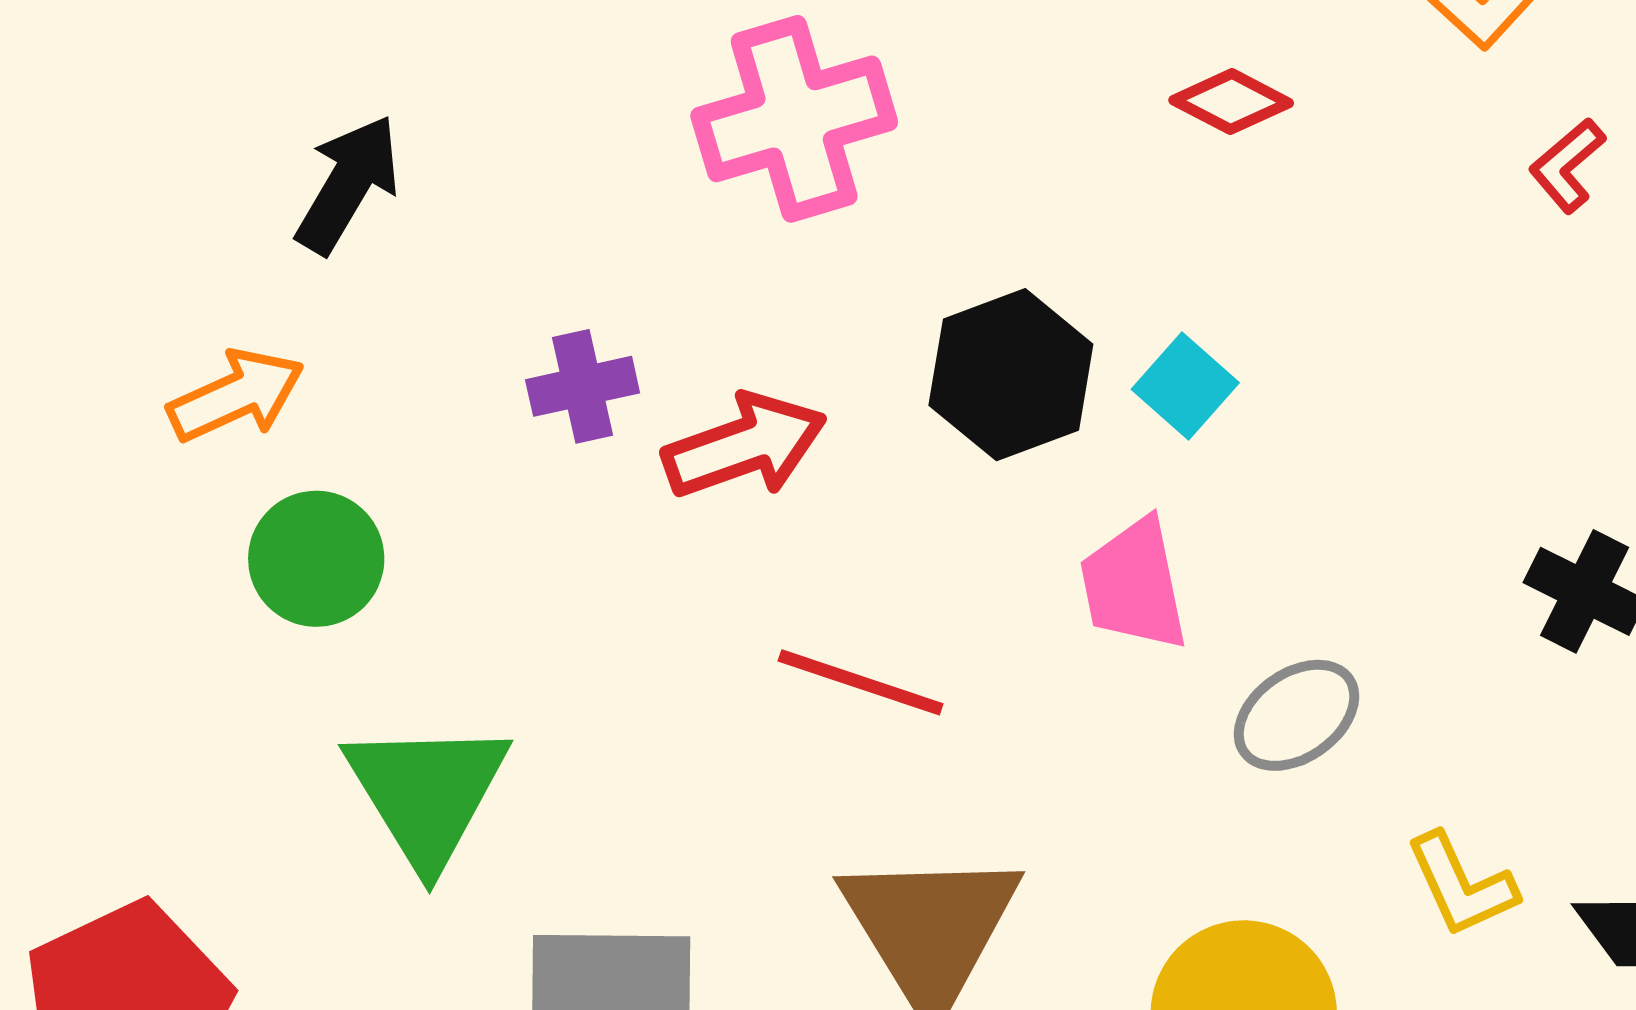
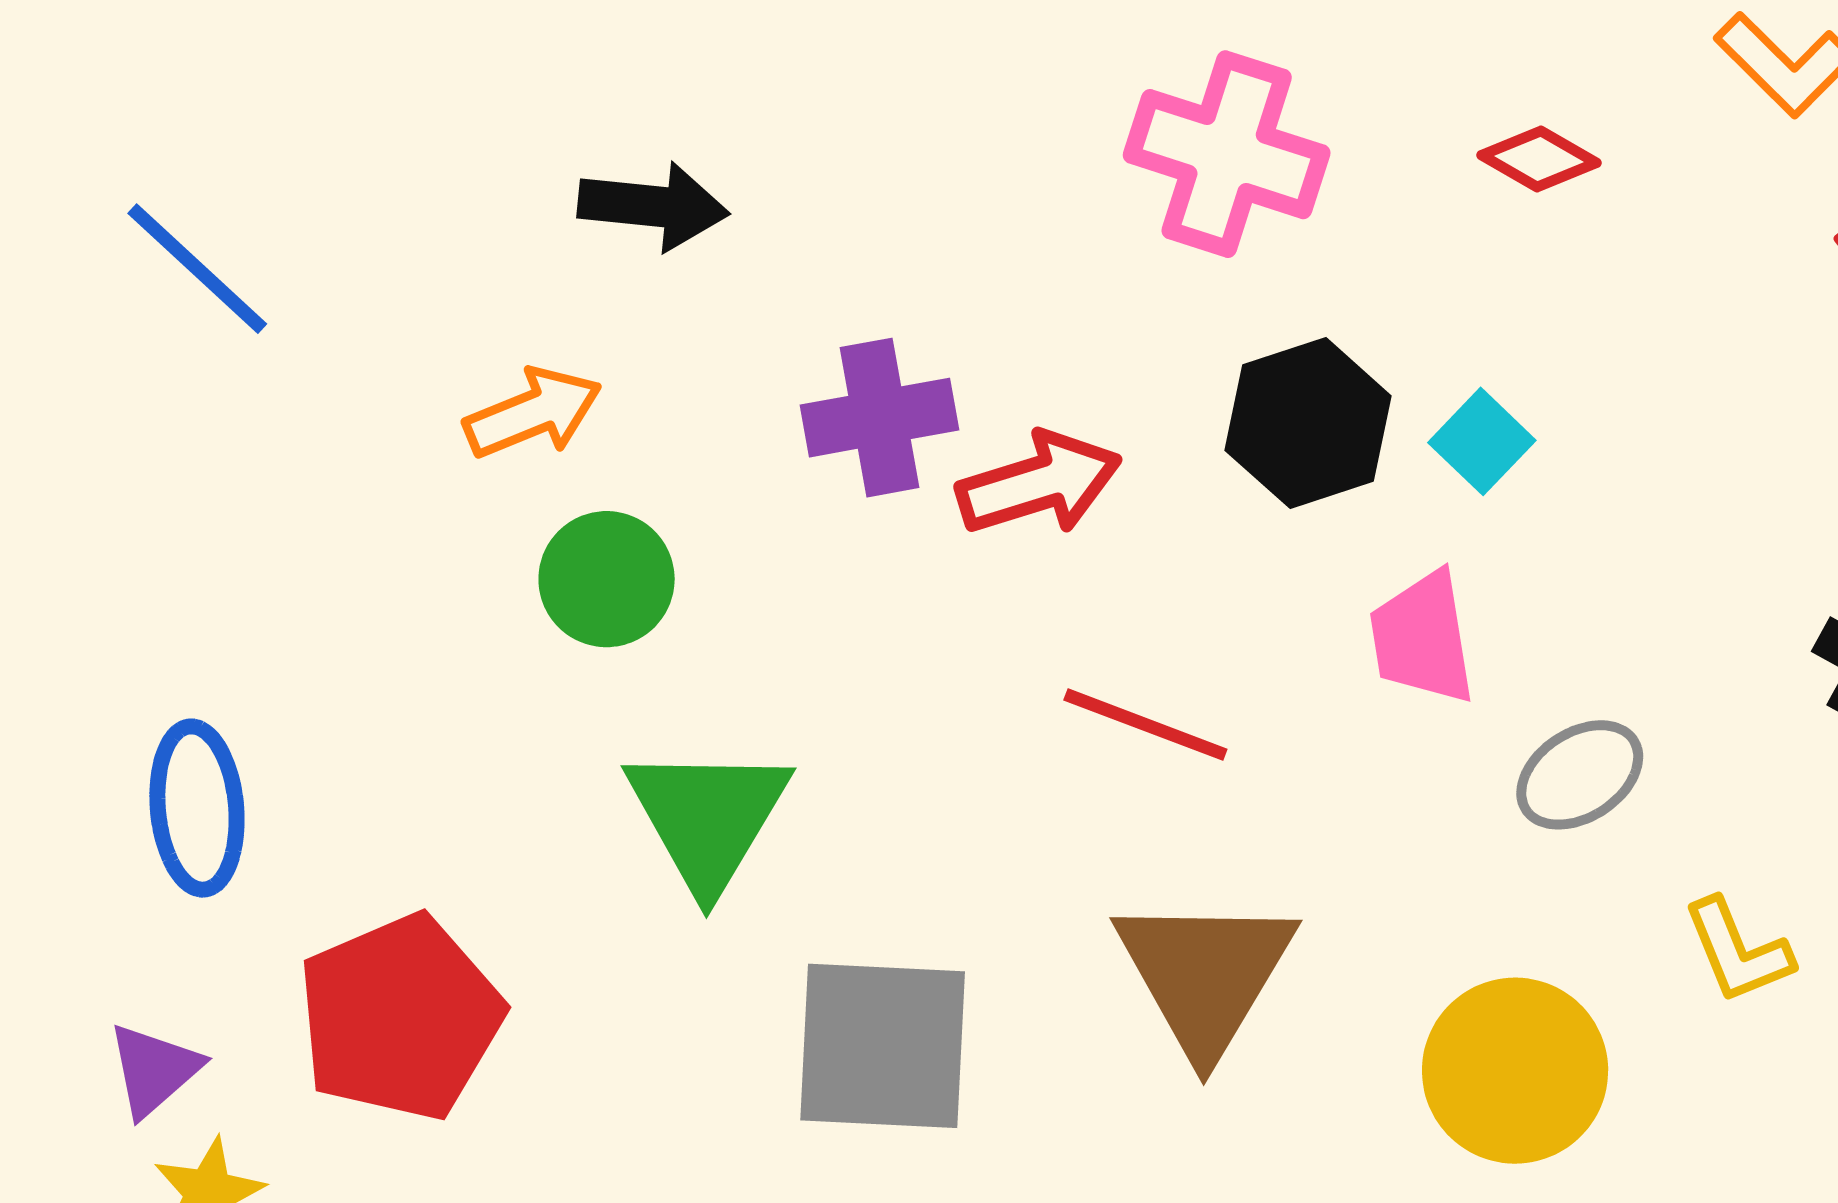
pink cross: (794, 119) -> (1227, 154), moved, turned 32
black arrow: (348, 184) -> (653, 206), turned 63
purple cross: (583, 386) -> (879, 418), size x1.4

